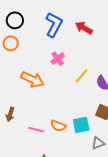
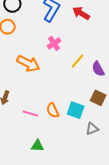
cyan square: (81, 125) -> (76, 110), turned 30
orange semicircle: (58, 126) -> (53, 110), turned 42

